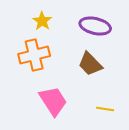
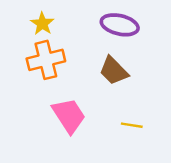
yellow star: (42, 21) -> (42, 24), moved

